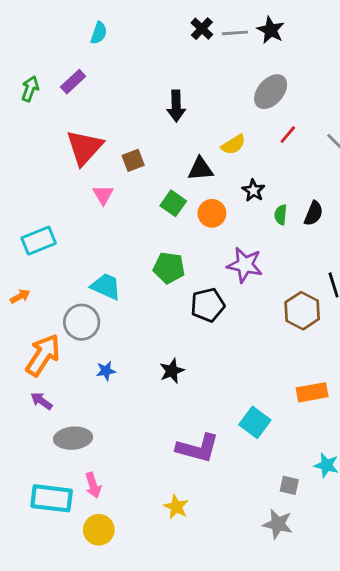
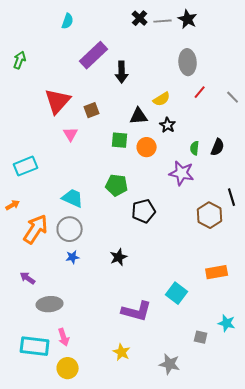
purple rectangle: (73, 82) -> (94, 55), moved, size x1.6
gray ellipse: (271, 92) -> (188, 62), turned -45
black star: (253, 190) -> (168, 125), moved
green square: (173, 203) -> (120, 140), turned -30
purple star: (245, 265) -> (182, 173), moved
gray circle: (82, 322) -> (70, 229), moved
orange arrow: (43, 355) -> (36, 229), moved
gray star: (278, 524) -> (170, 364), moved

